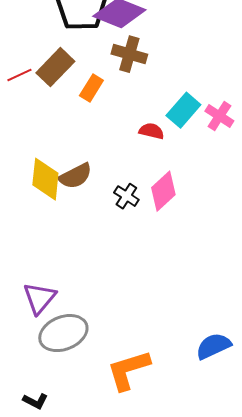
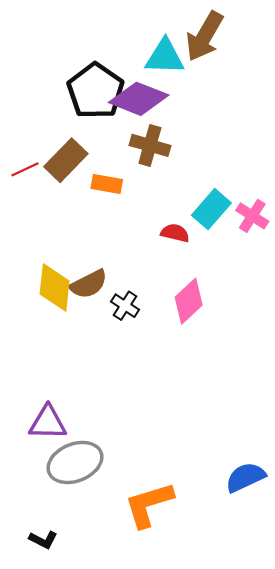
orange rectangle: (91, 88) -> (107, 184), turned 68
black cross: (126, 196) -> (125, 306), moved
purple triangle: (39, 298) -> (48, 423), turned 51

